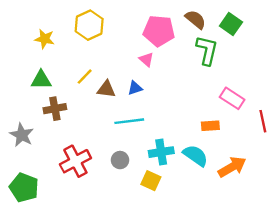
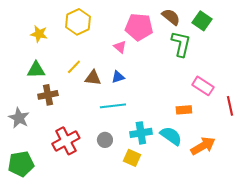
pink triangle: (146, 59) -> (120, 47), moved
green pentagon: (24, 187) -> (21, 164), turned -30

